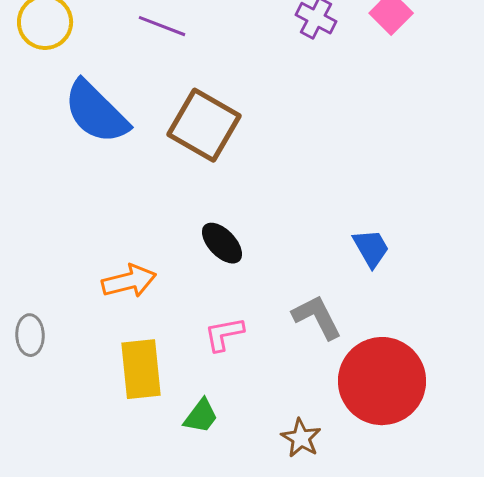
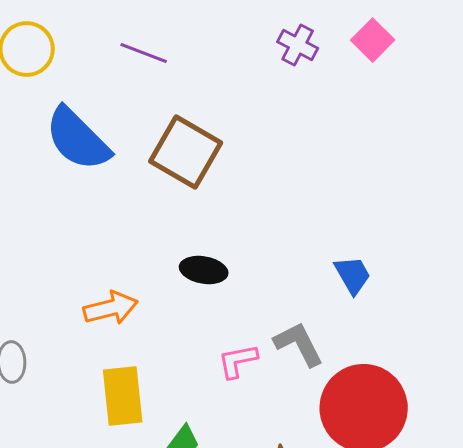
black ellipse: (222, 243) -> (204, 270), turned -36
pink L-shape: (224, 334) -> (238, 361), moved

